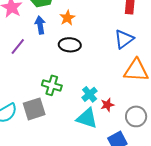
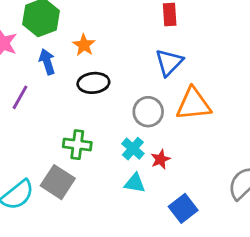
gray square: (34, 109) -> (58, 182), turned -30
gray circle: (136, 116) -> (148, 112), moved
cyan triangle: (87, 118) -> (135, 183), size x0.7

